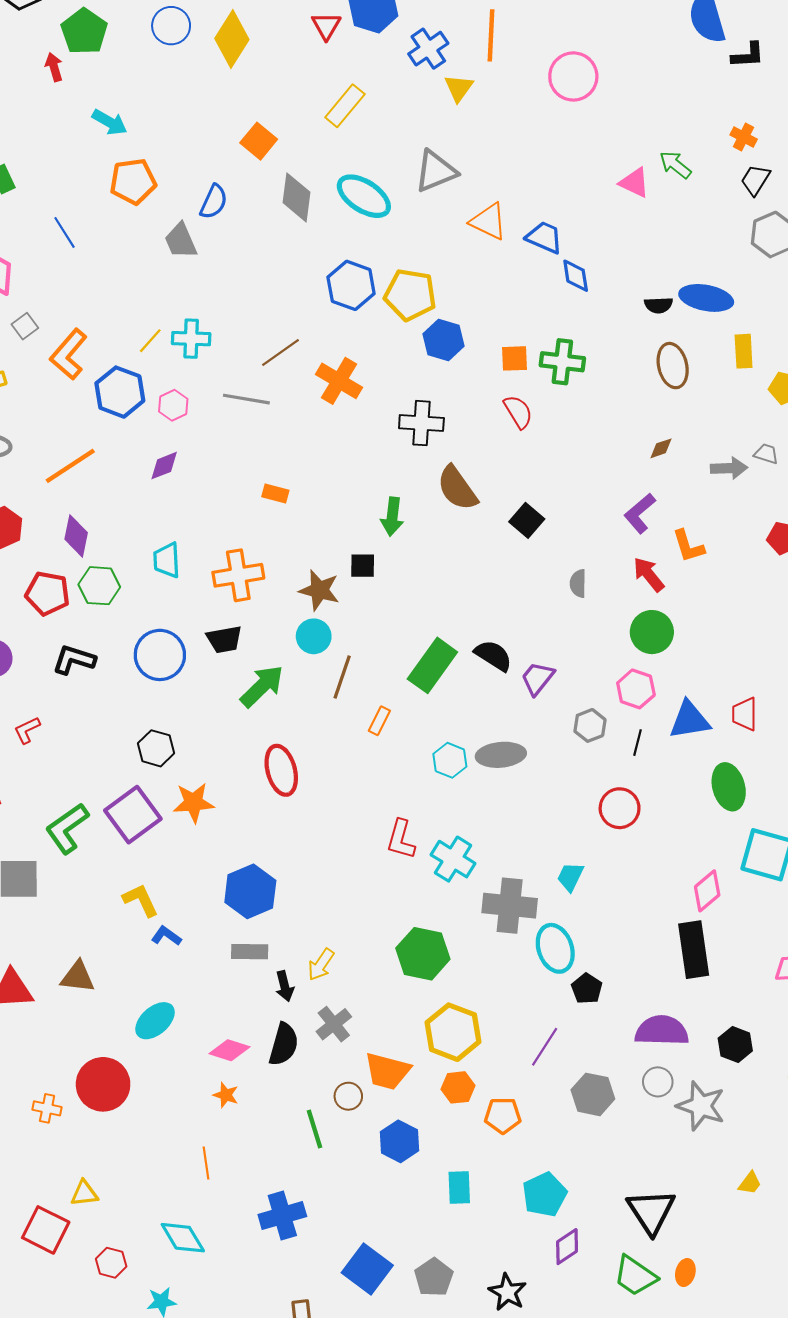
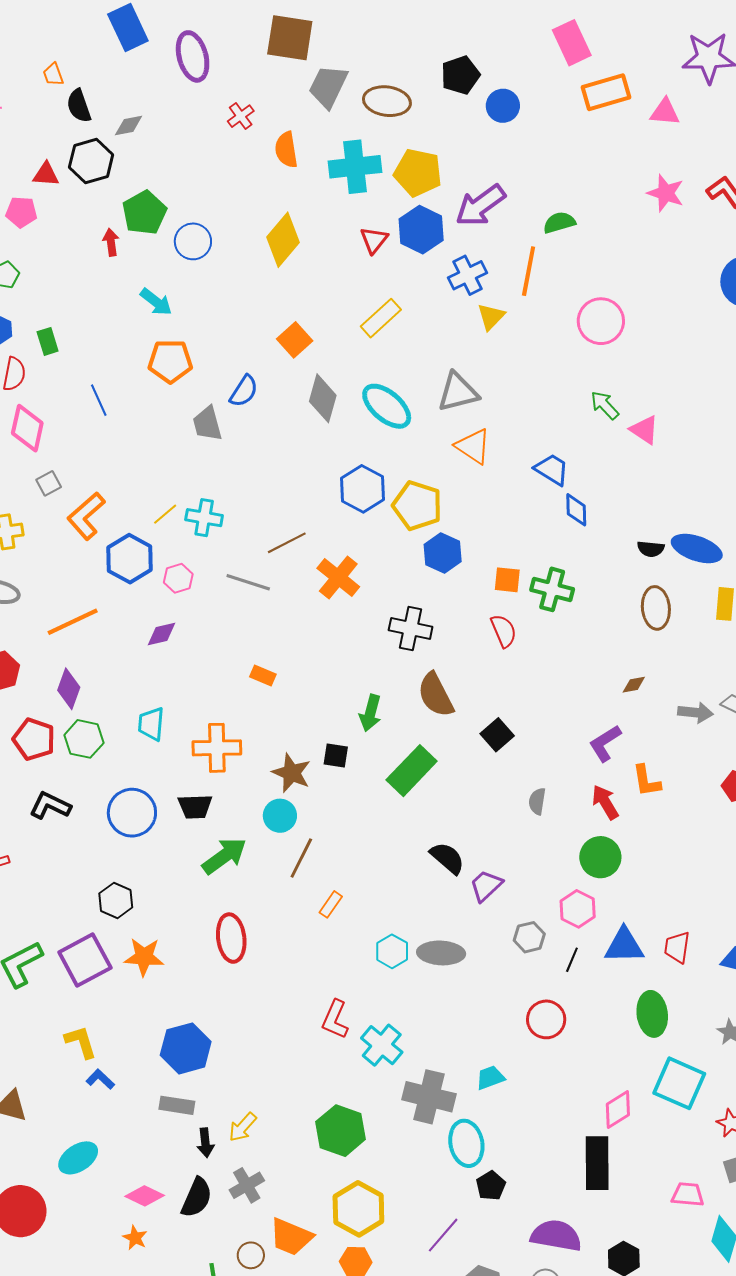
blue circle: (171, 26) -> (193, 241), moved
green arrow: (675, 165) -> (605, 405), moved
orange triangle: (488, 221) -> (473, 446), moved
green rectangle: (432, 665) -> (412, 771), moved
cyan trapezoid: (570, 877) -> (490, 1078), turned 36

